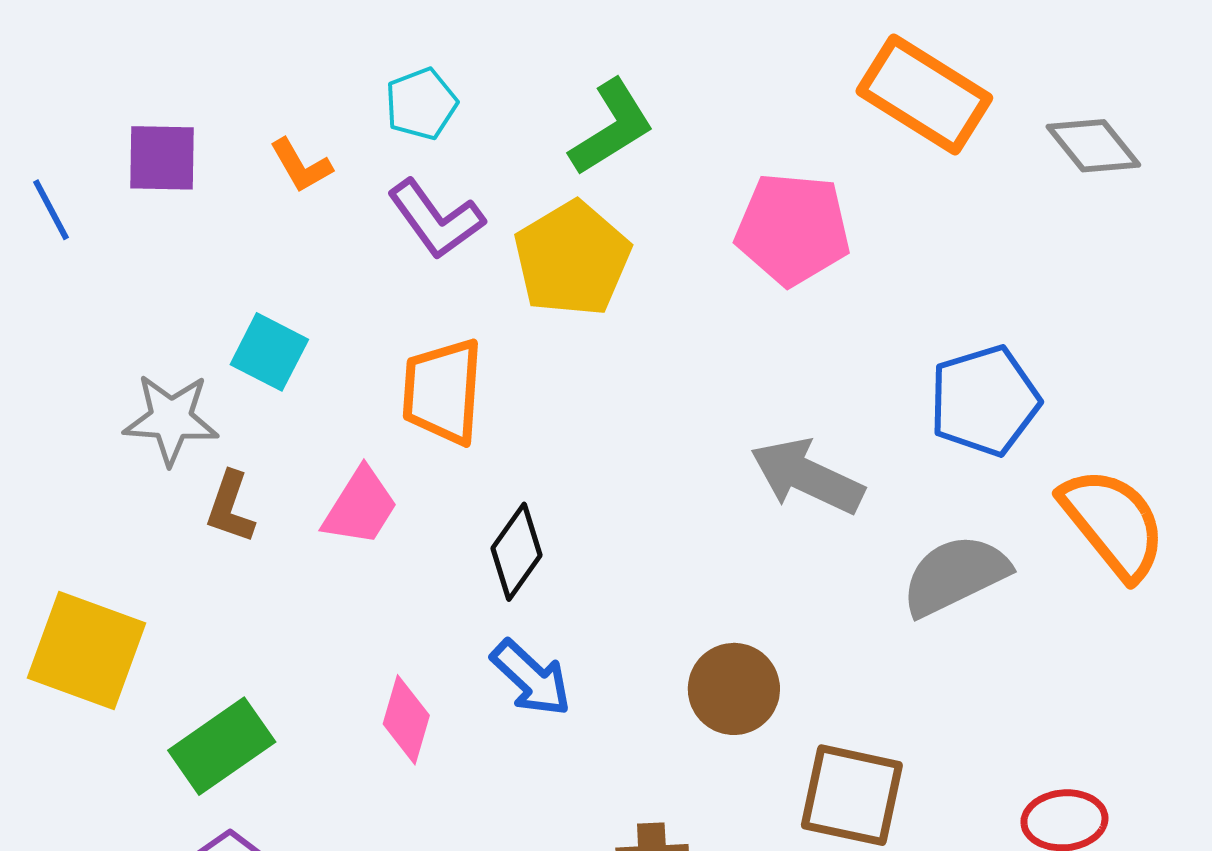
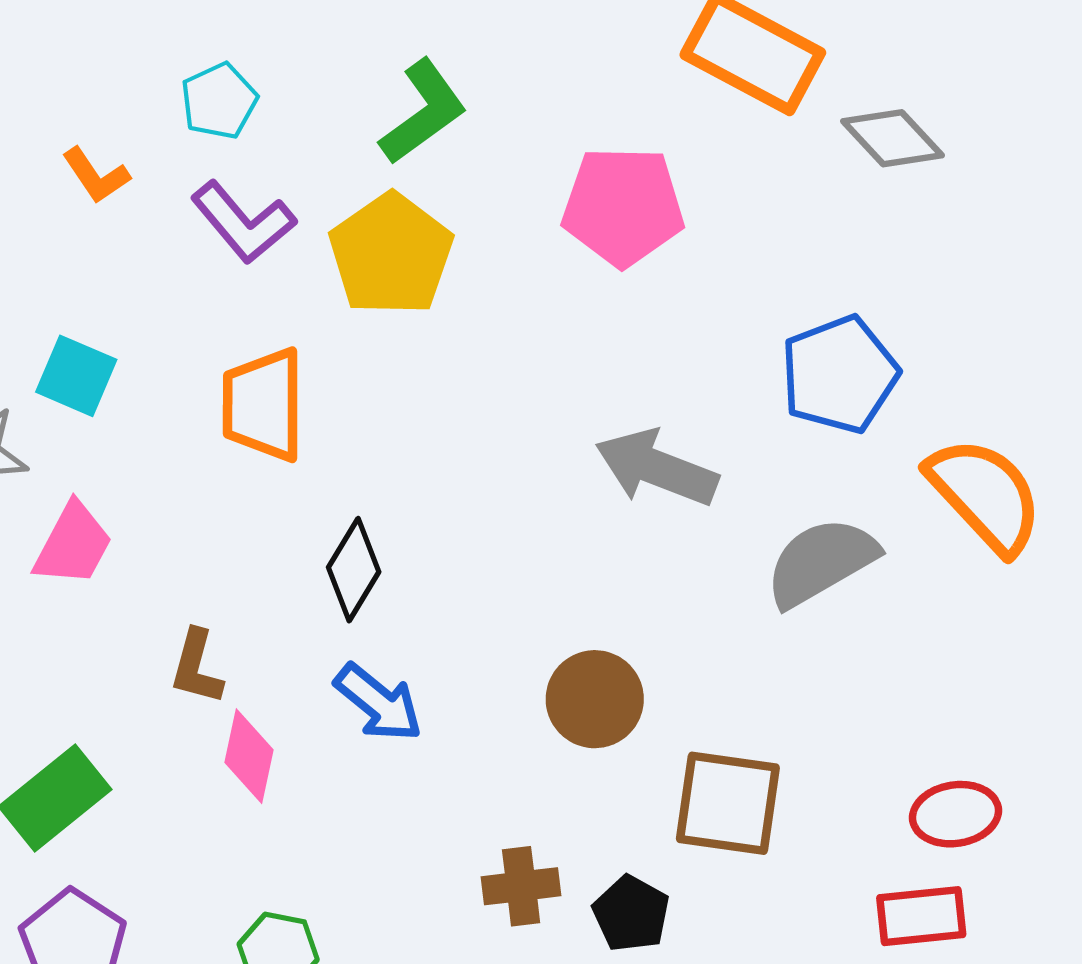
gray diamond: (1093, 146) -> (892, 138), moved
brown L-shape: (230, 507) -> (197, 667), moved
pink trapezoid: (360, 507) -> (73, 544), moved

